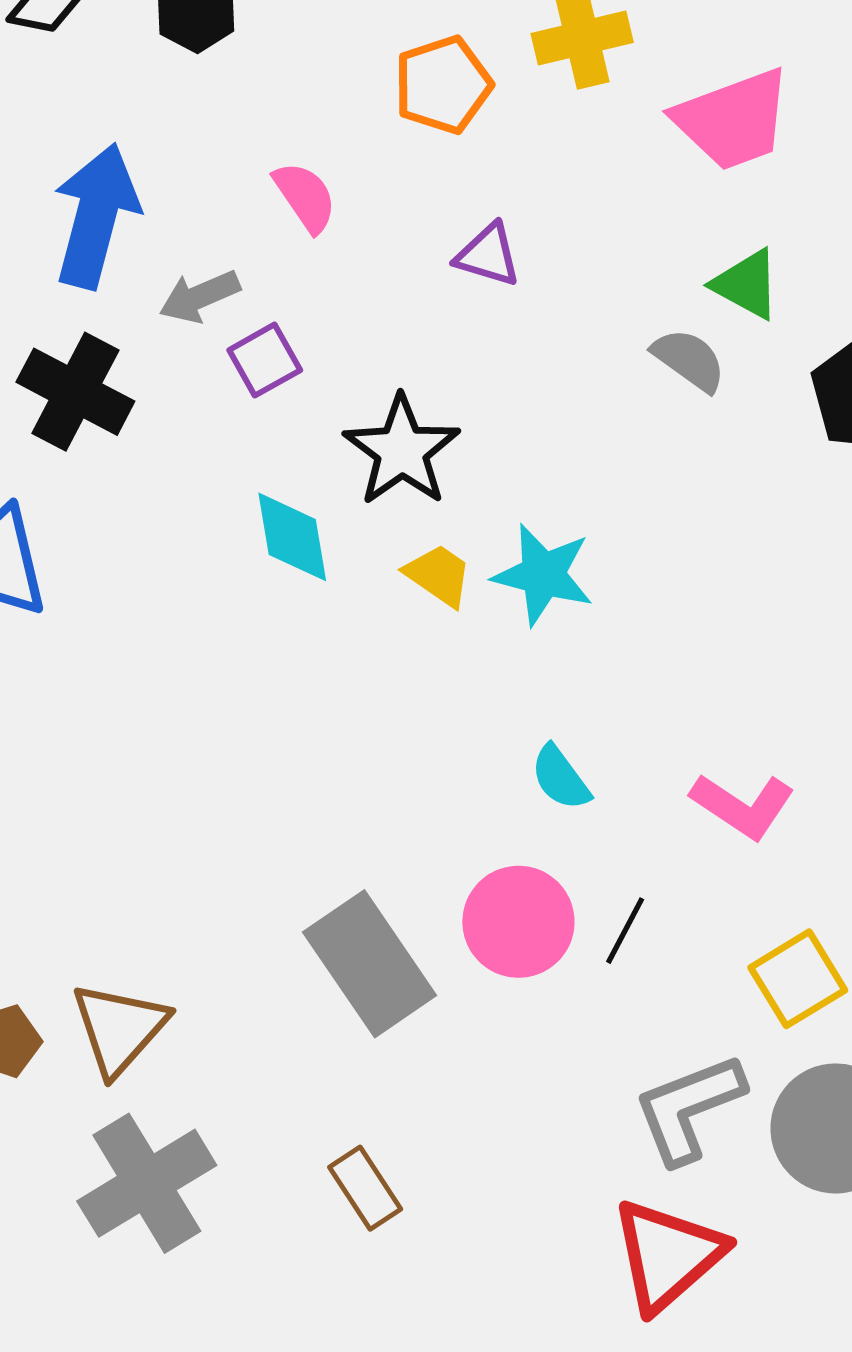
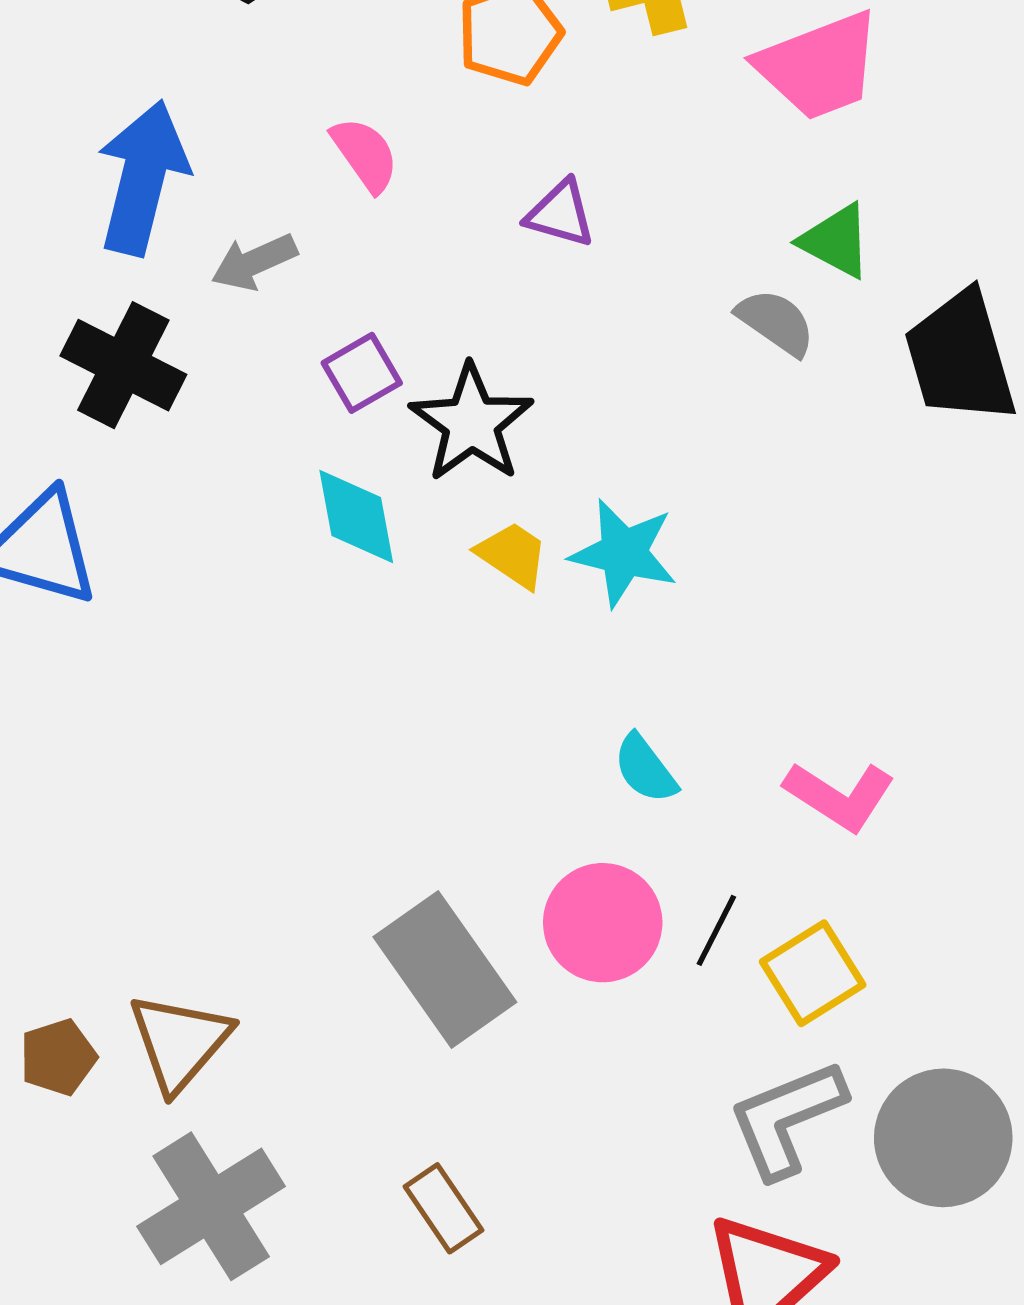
purple square: (265, 360) -> (362, 373), moved
yellow square: (798, 979) -> (813, 973), moved

